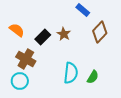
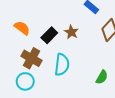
cyan semicircle: (71, 73) -> (62, 65), moved

